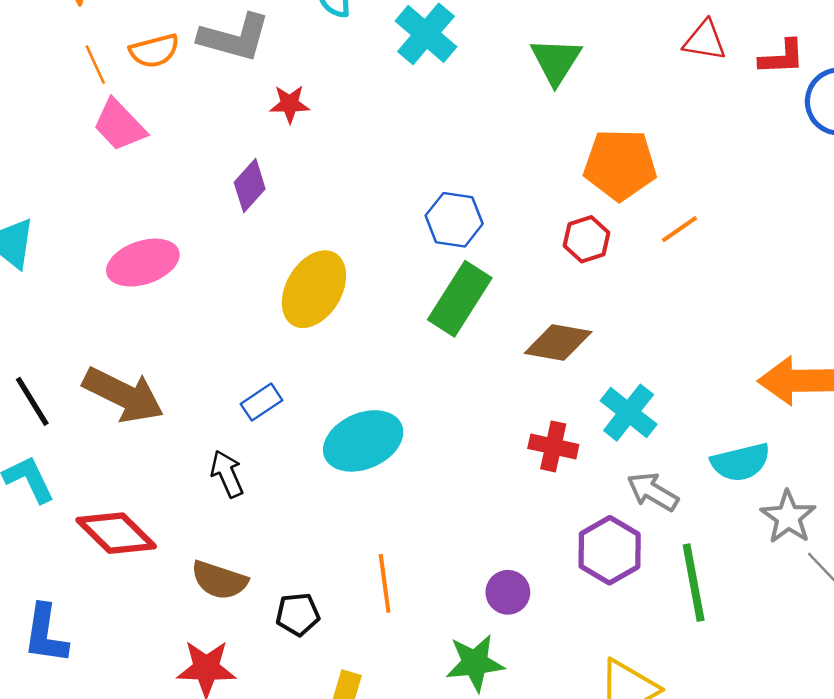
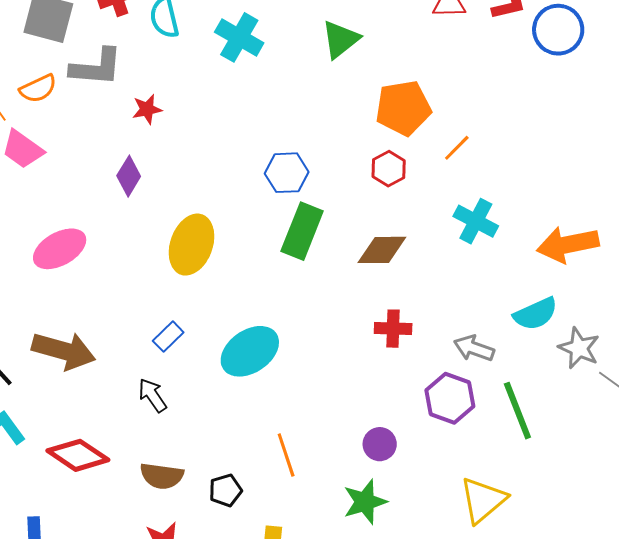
green triangle: (556, 61) -> (340, 39), turned 30
cyan cross: (629, 413) -> (476, 221), moved

